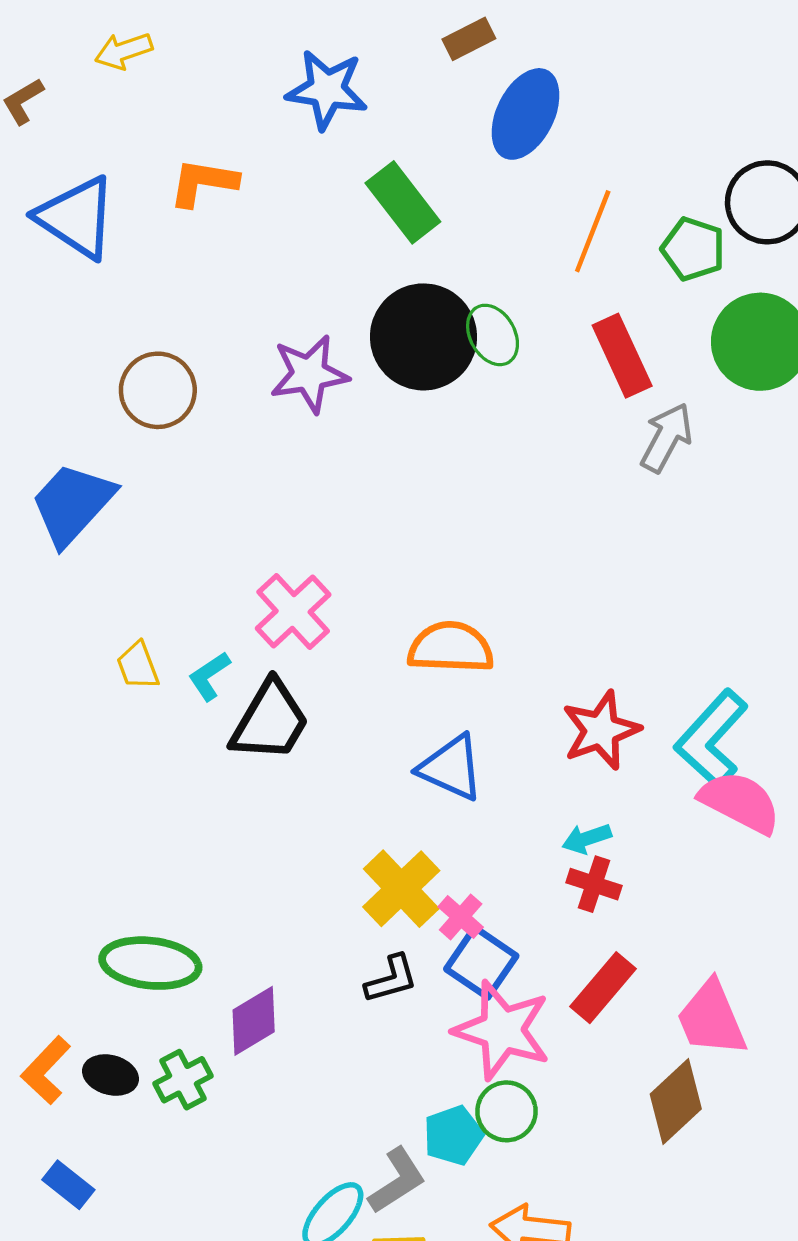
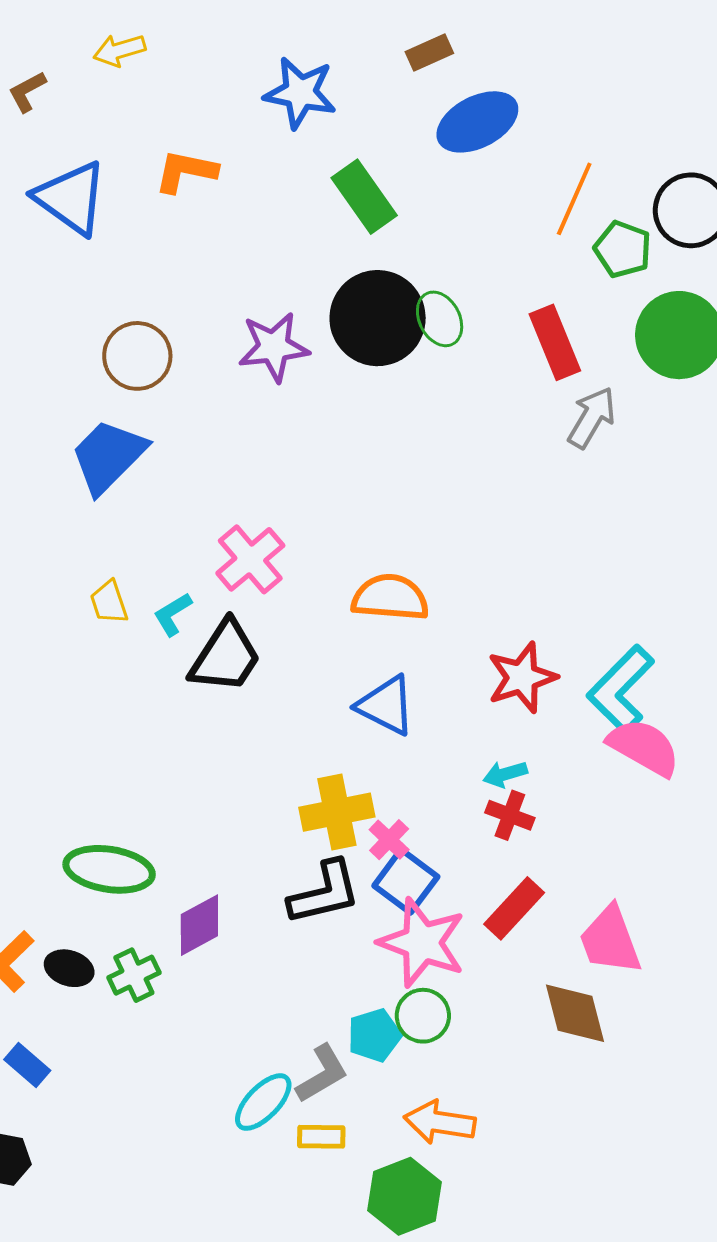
blue ellipse: (525, 114) -> (477, 122), turned 34
orange line: (593, 231) -> (574, 199), moved
blue trapezoid: (72, 504) -> (108, 456), moved
yellow cross: (401, 889) -> (337, 812), turned 30
black L-shape: (391, 979) -> (324, 893), size x1.5
brown diamond: (676, 1102) -> (575, 1013), turned -64

